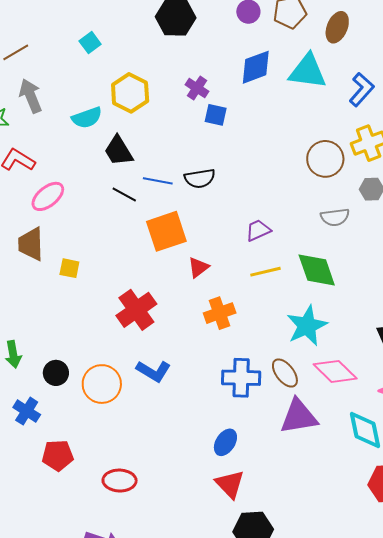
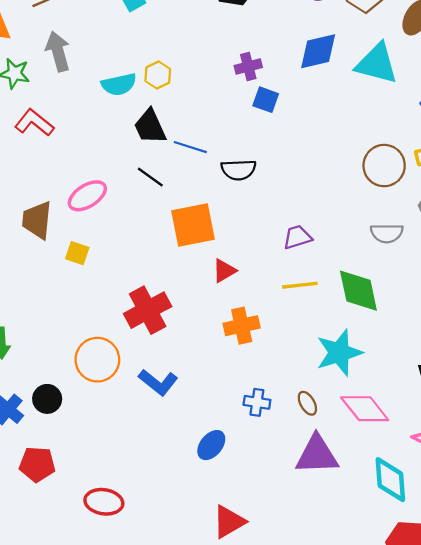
purple cross: (197, 88) -> (248, 67), turned 35
yellow hexagon: (130, 93) -> (158, 75), moved, size x0.6
blue line: (158, 181) -> (190, 147), moved
pink ellipse: (48, 196) -> (87, 196), moved
black circle: (56, 373) -> (47, 399), moved
brown ellipse: (285, 373) -> (307, 403), size x0.7
blue cross: (241, 378) -> (257, 402), size x0.6
orange circle: (102, 384) -> (97, 360), moved
blue ellipse: (225, 442) -> (211, 445), moved
red triangle: (230, 484) -> (229, 522), turned 36

